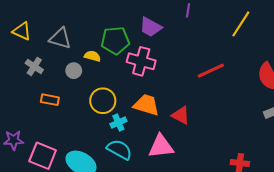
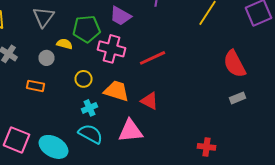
gray triangle: (60, 38) -> (44, 17), moved, turned 50
red line: (211, 71) -> (152, 58), moved
orange rectangle: (50, 100) -> (36, 86), moved
yellow circle: (103, 101) -> (84, 79), moved, size x0.7

